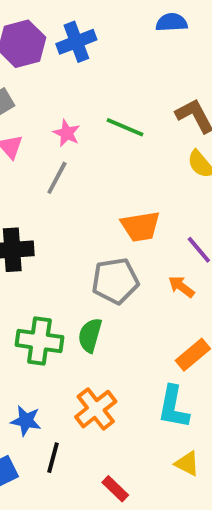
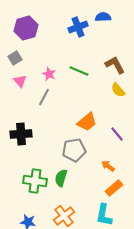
blue cross: (76, 42) -> (78, 27), moved
orange trapezoid: (140, 226) -> (87, 122), turned -30
orange arrow: (181, 287) -> (108, 166), moved

